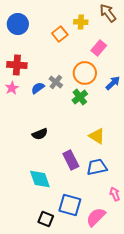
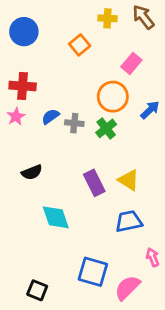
yellow cross: (81, 22) -> (107, 18), moved
gray cross: (56, 82) -> (74, 123), moved, turned -32
black semicircle: (40, 134) -> (32, 172), moved
purple rectangle: (71, 160) -> (94, 183), moved
cyan diamond: (40, 179) -> (56, 217), moved
black square: (46, 219) -> (37, 290), moved

